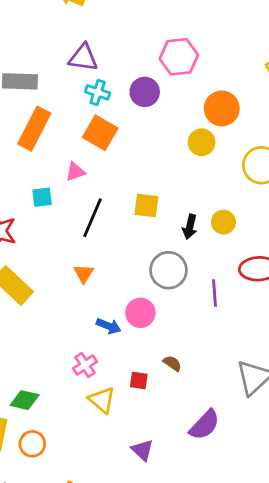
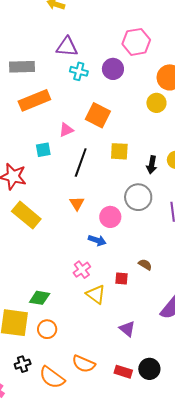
orange rectangle: (34, 129) -> (34, 100), turned 44
orange square: (100, 133) -> (98, 115), moved
pink circle: (140, 313) -> (110, 217), moved

